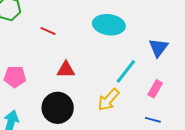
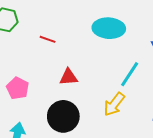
pink pentagon: (15, 77) -> (18, 88), turned 30

